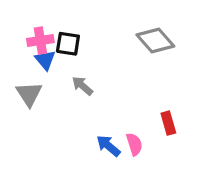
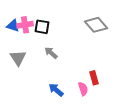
blue triangle: (45, 60) -> (13, 26), moved, turned -32
red rectangle: (168, 123) -> (94, 78), moved
blue arrow: (108, 146) -> (56, 90), moved

